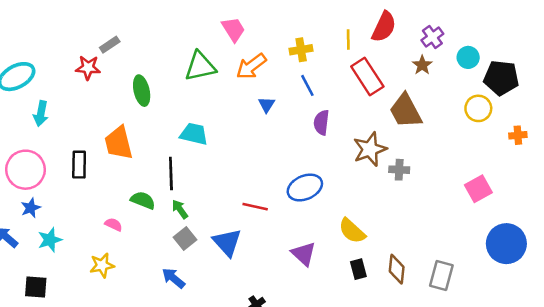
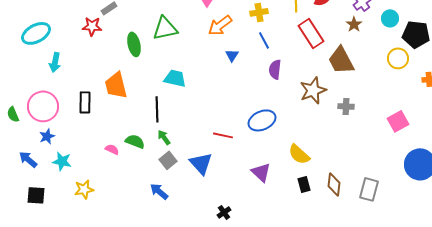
green triangle: (200, 66) -> (165, 28), moved
gray cross: (399, 170) -> (346, 106), moved
green semicircle: (143, 200) -> (135, 141), moved
cyan star: (50, 240) -> (62, 161), turned 30
yellow star: (102, 265) -> (84, 189), moved
black square: (36, 287) -> (36, 195), moved

